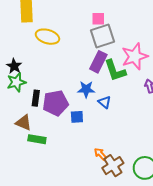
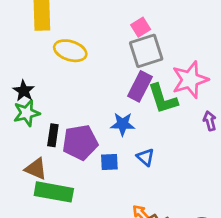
pink square: (98, 19) -> (141, 27), turned -32
blue triangle: (105, 102) -> (146, 157), moved
green rectangle: (37, 139) -> (54, 192), size x1.5

